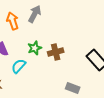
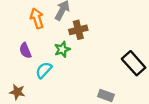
brown cross: (56, 52) -> (78, 30), moved

